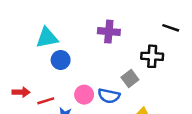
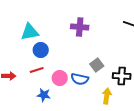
black cross: (152, 56) -> (122, 76), moved
red line: (46, 101) -> (37, 70), moved

